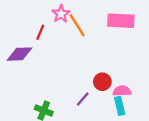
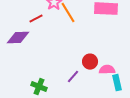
red line: (40, 32) -> (36, 19), turned 40
cyan rectangle: (120, 106) -> (117, 83), moved

